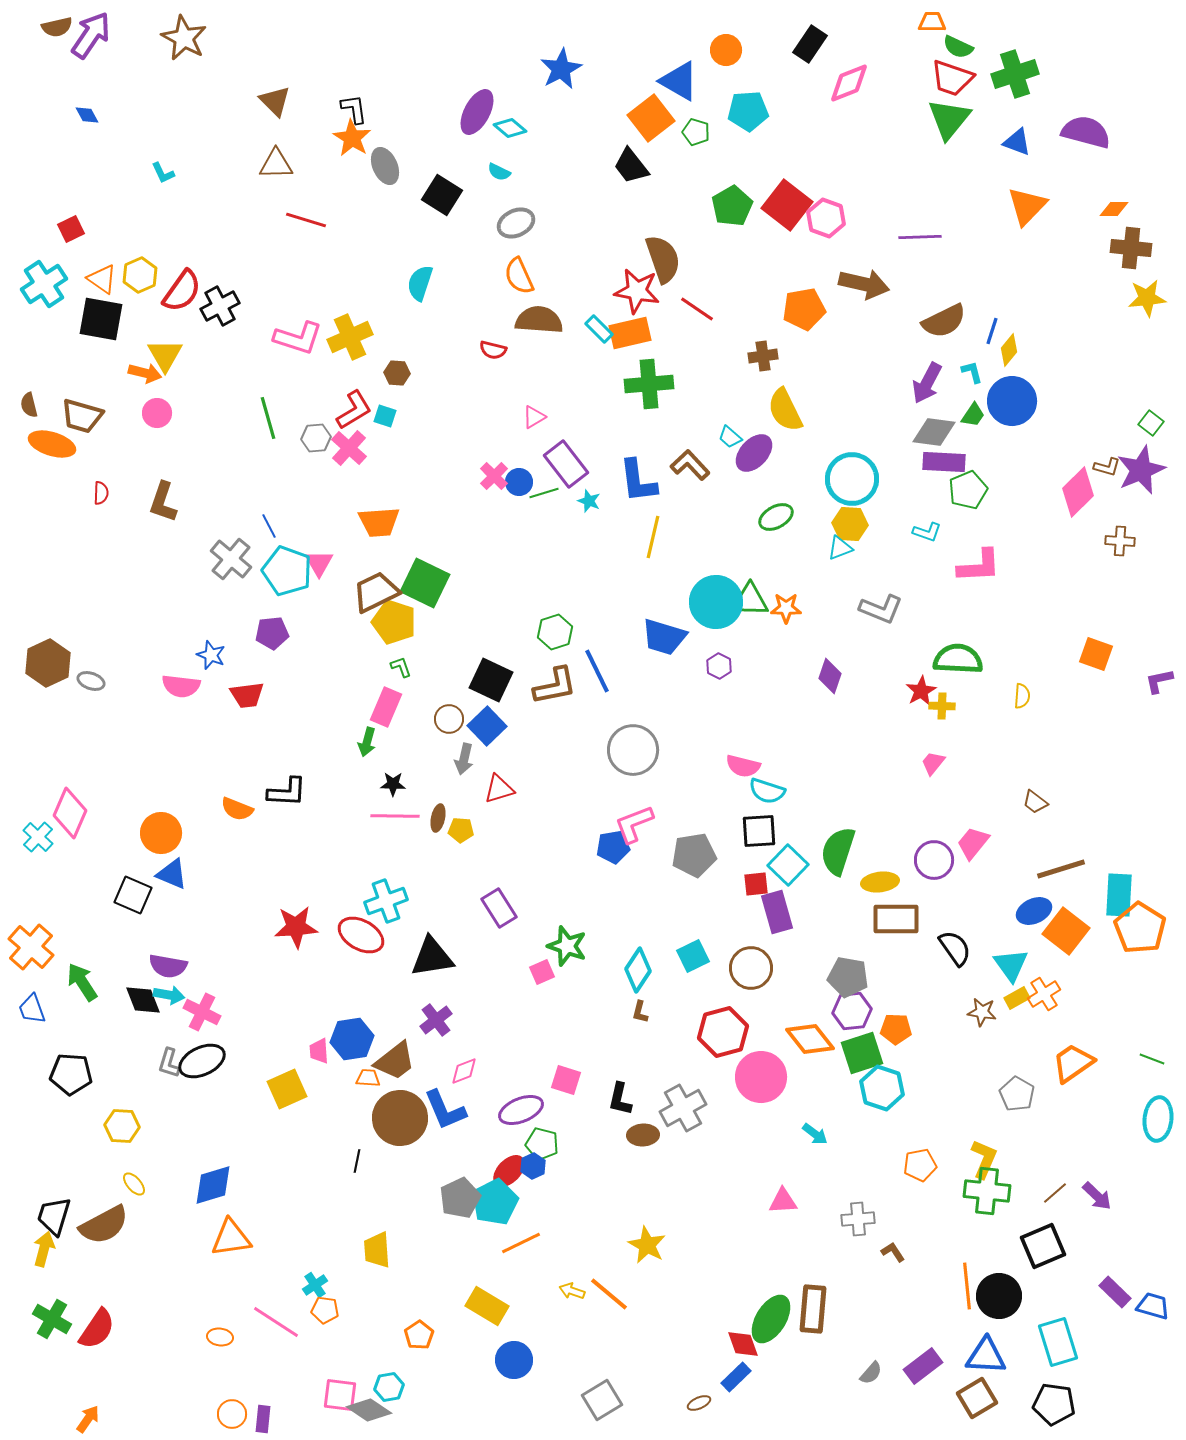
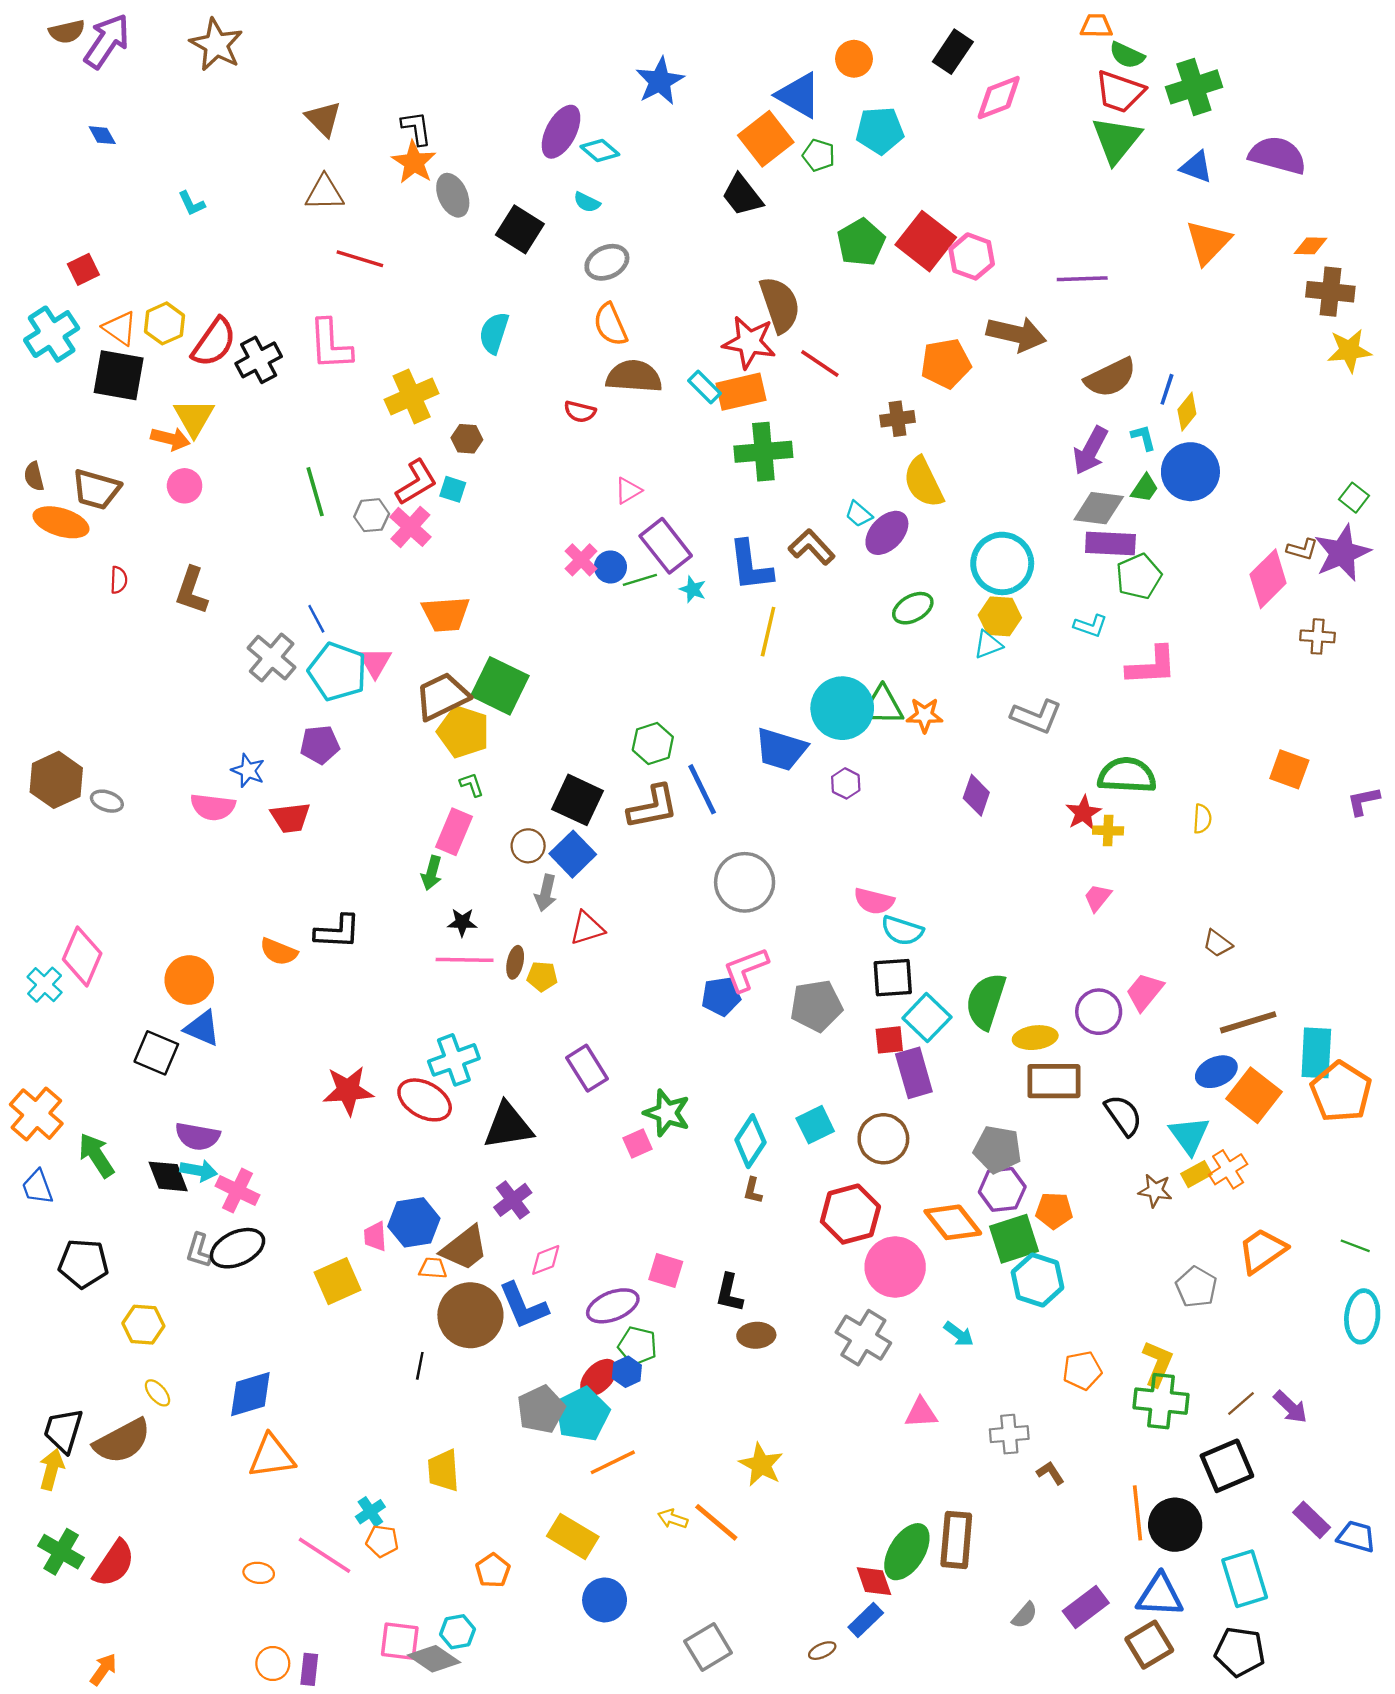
pink L-shape: (298, 338) -> (330, 345), moved, turned 69
gray cross: (683, 1108) -> (863, 1338), moved, turned -30

